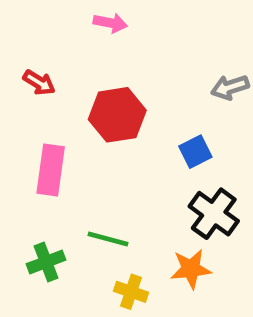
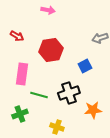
black cross: (214, 214) -> (69, 93), moved, turned 35
green line: (108, 239) -> (39, 95), moved
orange star: (191, 269) -> (93, 110), moved

